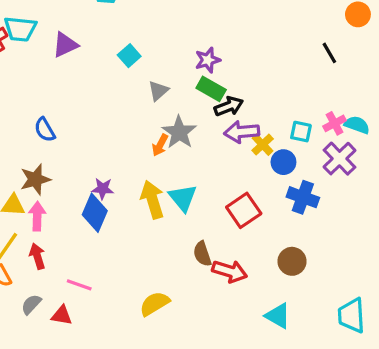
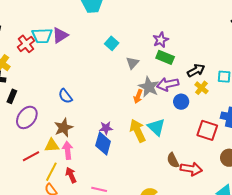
purple triangle: (65, 45) -> (60, 35), moved
black arrow: (229, 106) -> (196, 70), moved
purple arrow: (242, 132) -> (168, 84), moved
blue circle: (283, 162) -> (181, 102), moved
red square: (244, 210) -> (207, 130), moved, turned -30

